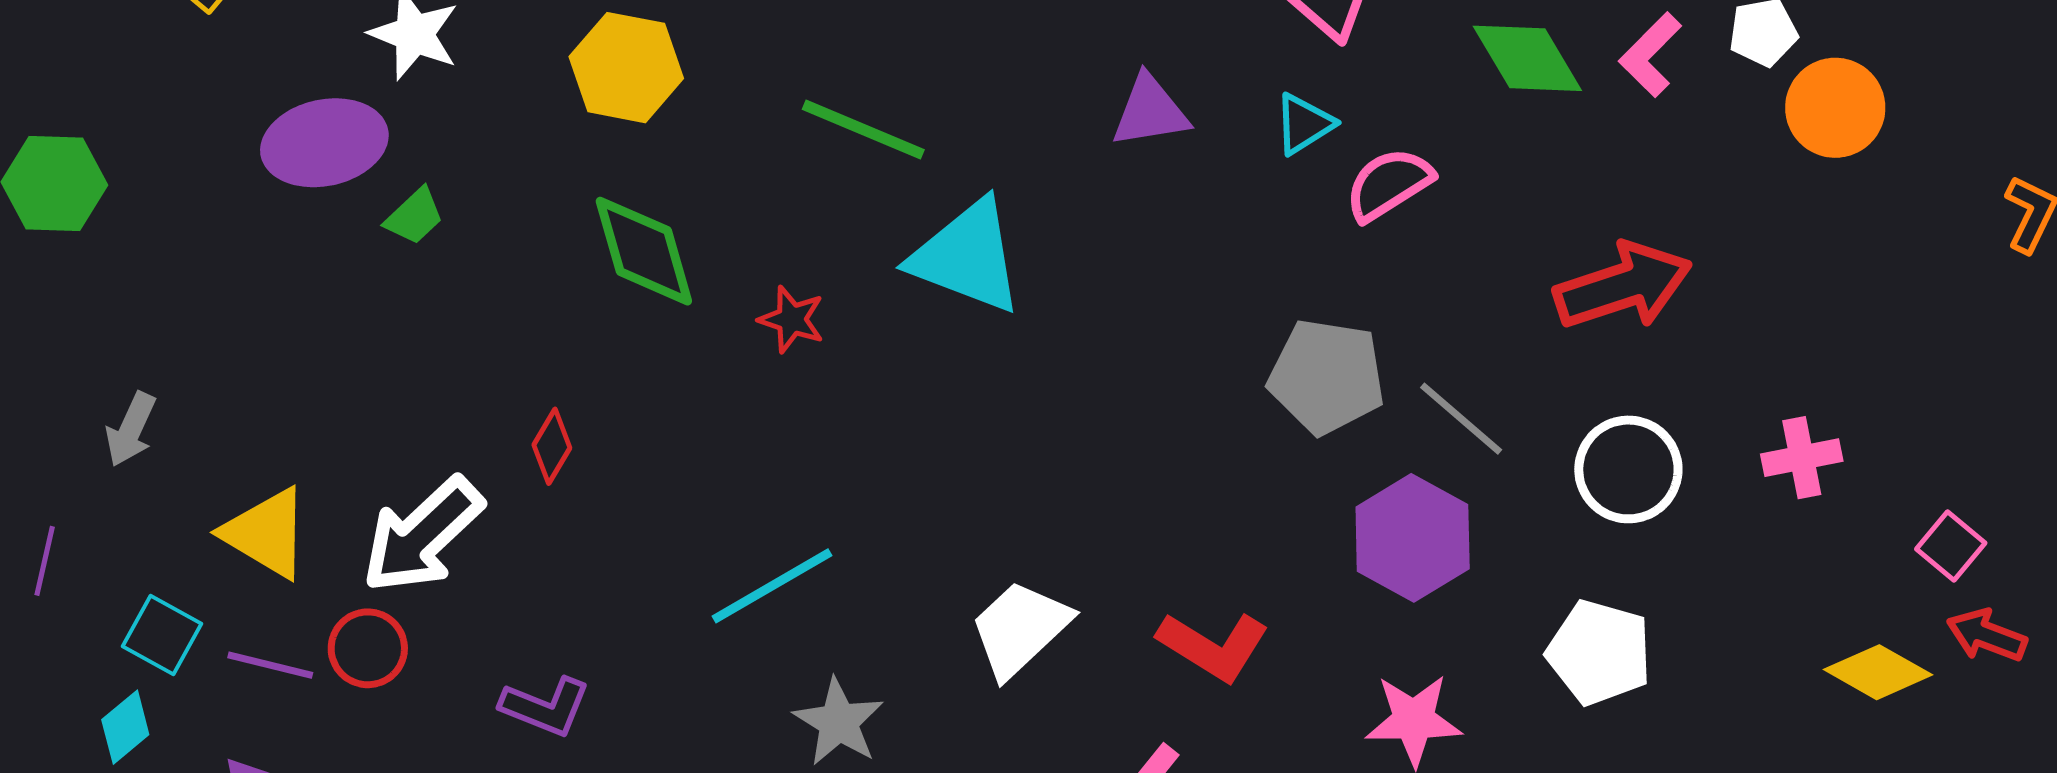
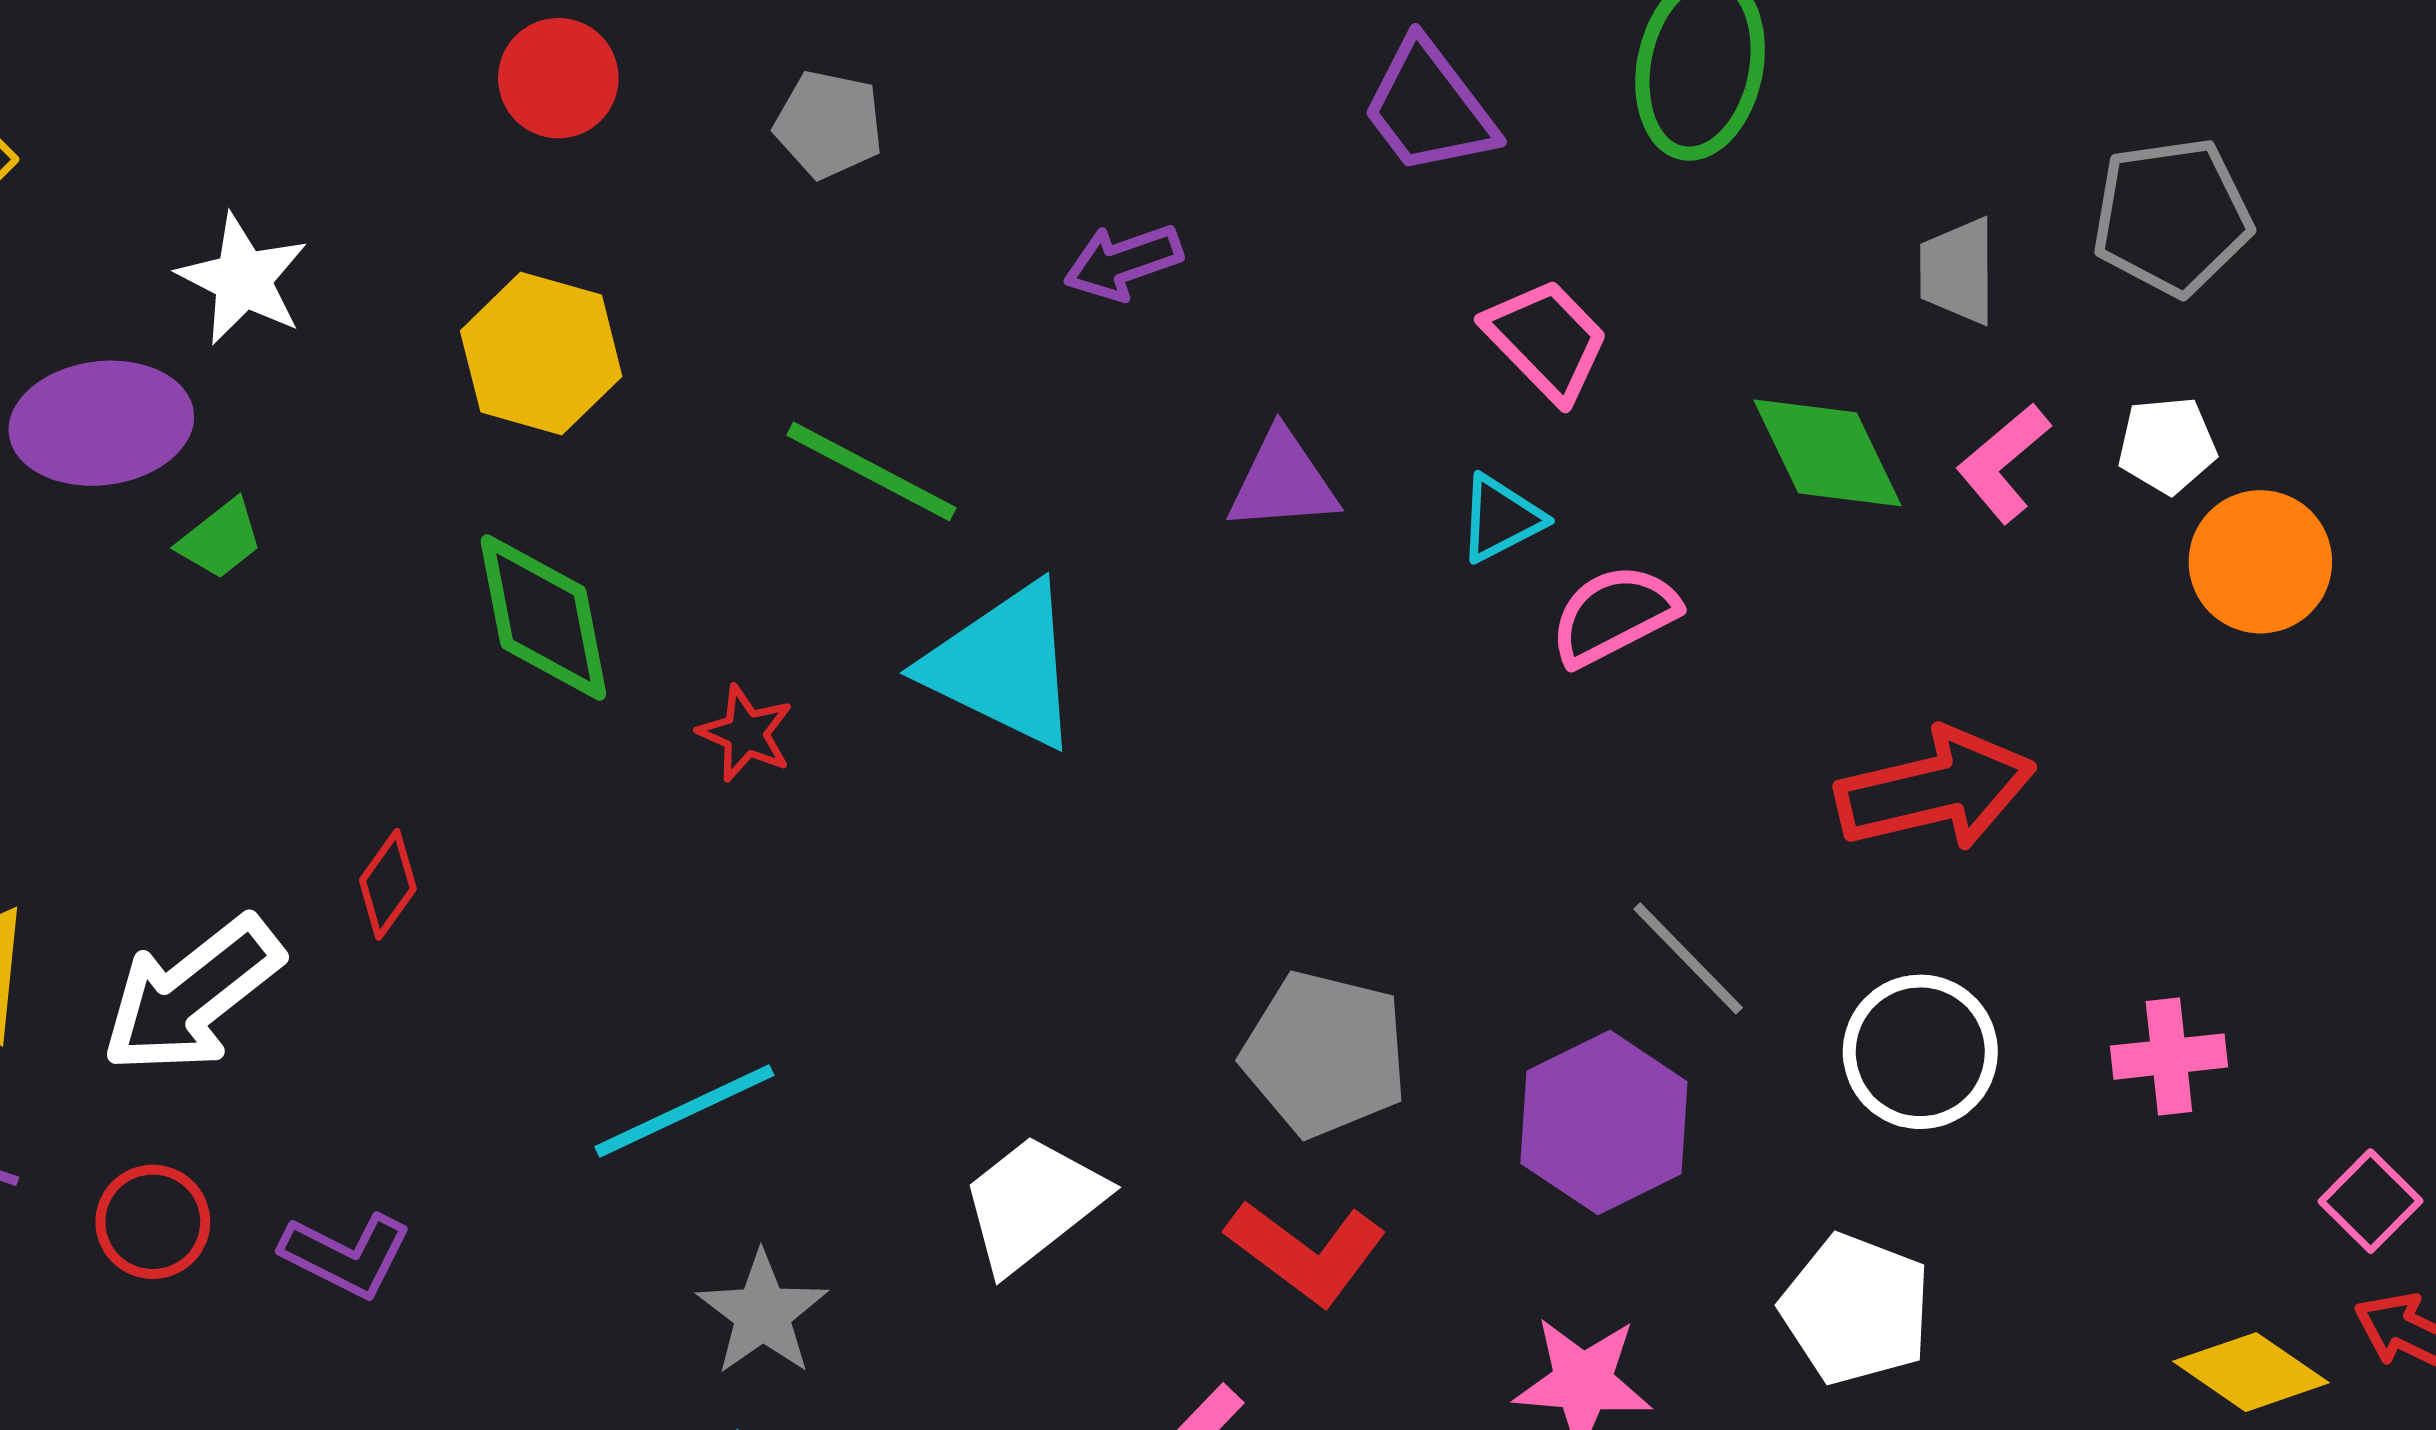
gray pentagon: (1327, 377) -> (1325, 1054), moved
red circle: (368, 648) -> (153, 1222), moved

